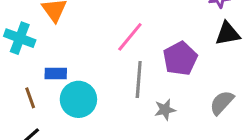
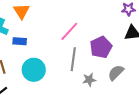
blue rectangle: (56, 74) -> (20, 41), moved
gray semicircle: (222, 103) -> (116, 73), moved

